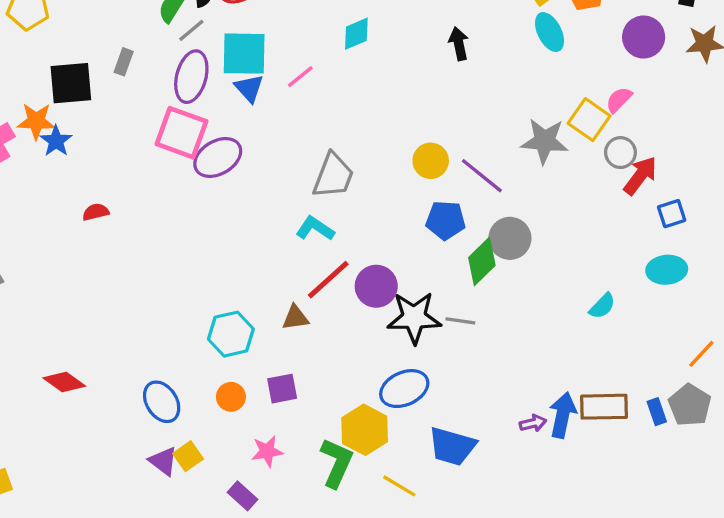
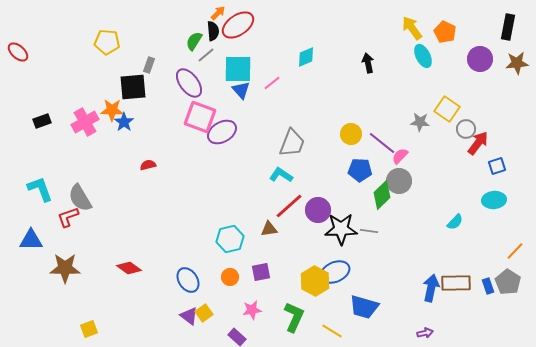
gray rectangle: (124, 62) -> (149, 65), moved
purple ellipse: (191, 77) -> (189, 83), moved, turned -52
pink semicircle: (619, 100) -> (400, 156), moved
gray star: (545, 141) -> (420, 122), size x0.7
purple arrow: (533, 423) -> (425, 333), moved
yellow hexagon: (365, 430) -> (315, 281), moved

